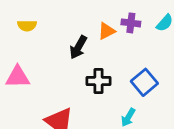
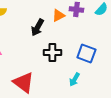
blue square: (144, 82) -> (86, 53), turned -30

